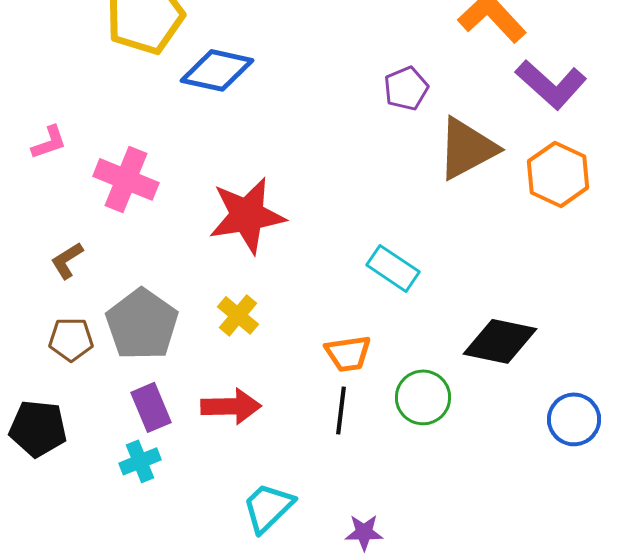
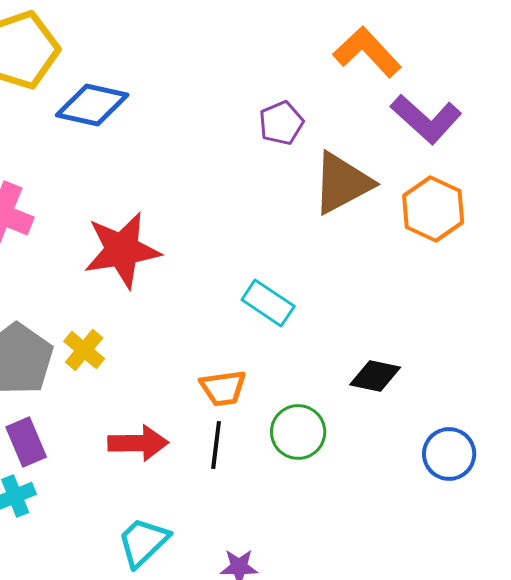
yellow cross: (238, 315) -> (84, 350), moved
black diamond: (500, 341) -> (375, 376), size x0.7
red arrow: (231, 406) -> (138, 443), moved

